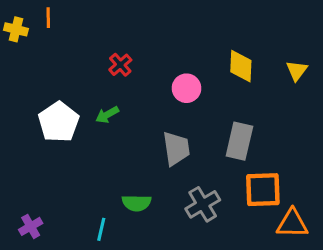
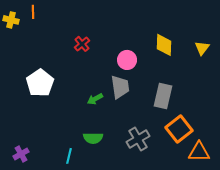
green arrow: (107, 115) -> (95, 99), moved
gray trapezoid: (176, 148) -> (120, 87), moved
orange square: (263, 190) -> (179, 129), turned -36

